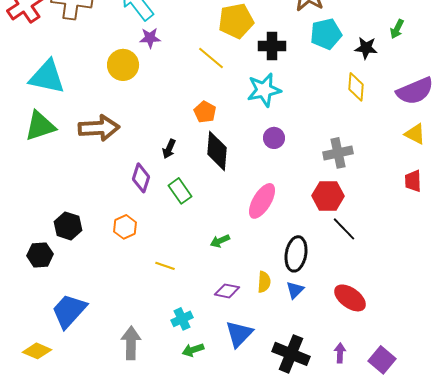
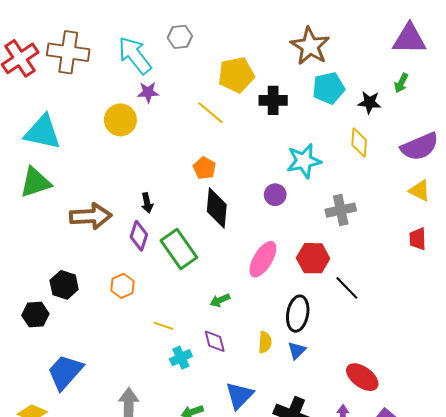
cyan star: (264, 90) -> (304, 161), moved
brown arrow: (99, 128) -> (91, 216), moved
black arrow: (169, 149) -> (147, 203), moved, turned -36
green rectangle: (180, 191) -> (179, 249), size x1.5
red hexagon: (328, 196) -> (313, 258), moved
purple diamond: (227, 291) -> (215, 341), moved, turned 65
red ellipse: (350, 298) -> (362, 377), moved
cyan cross: (182, 319) -> (181, 358), moved

